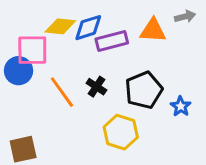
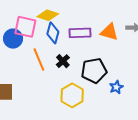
blue diamond: (88, 28) -> (53, 33), moved, turned -70

